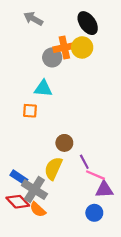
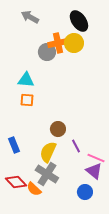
cyan triangle: (43, 89) -> (26, 80), moved
pink line: (95, 175) -> (96, 158), moved
blue rectangle: (19, 177) -> (14, 145), moved, turned 35
gray cross: (34, 190) -> (47, 174), moved
purple triangle: (104, 190) -> (94, 171), turned 42

